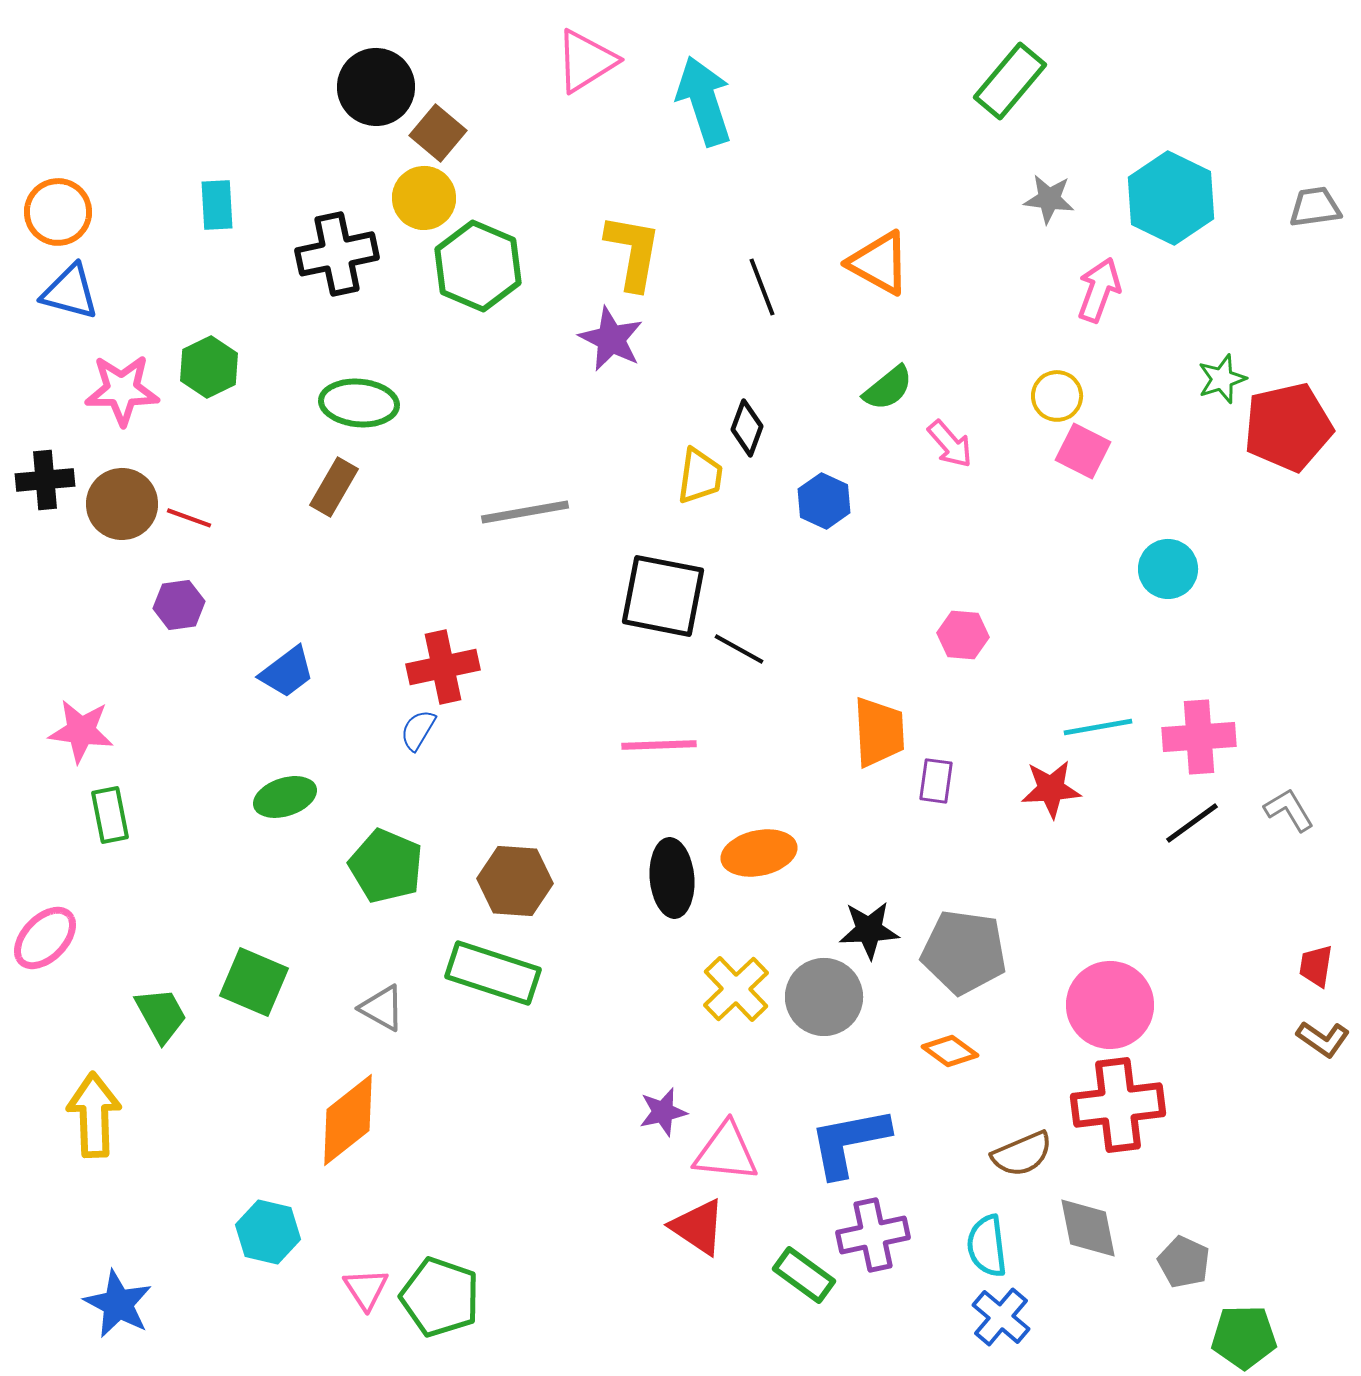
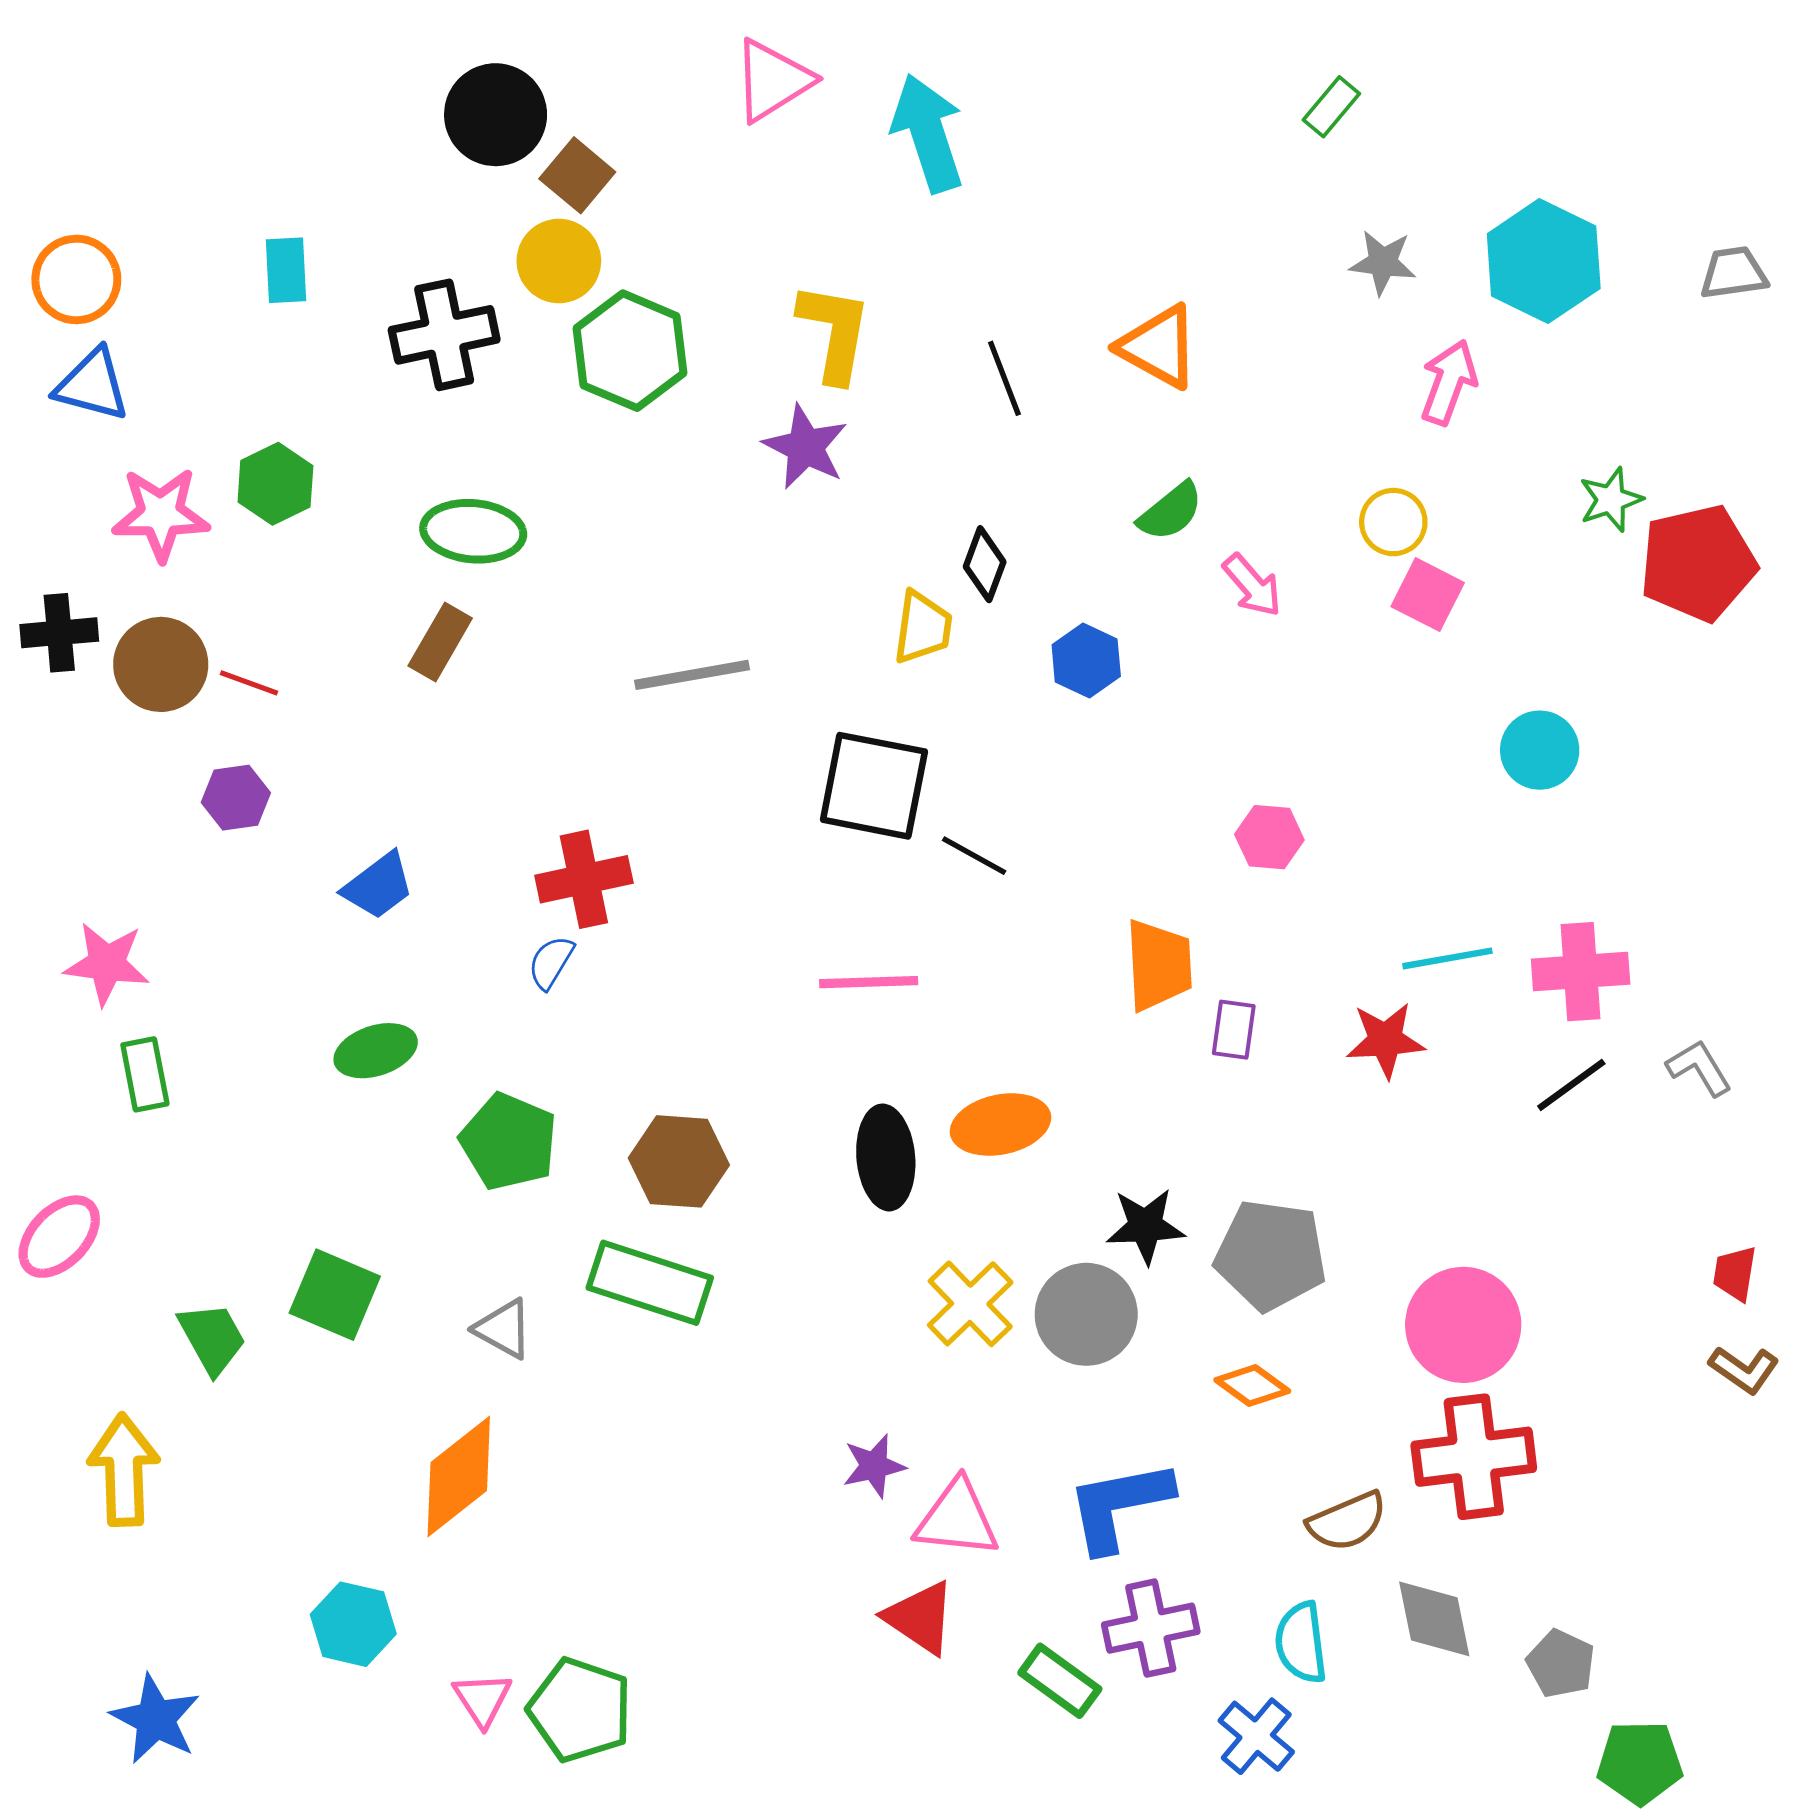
green rectangle: (1010, 81) -> (1331, 107), size x0.6
blue cross: (1001, 1317) -> (1256, 1736), moved

